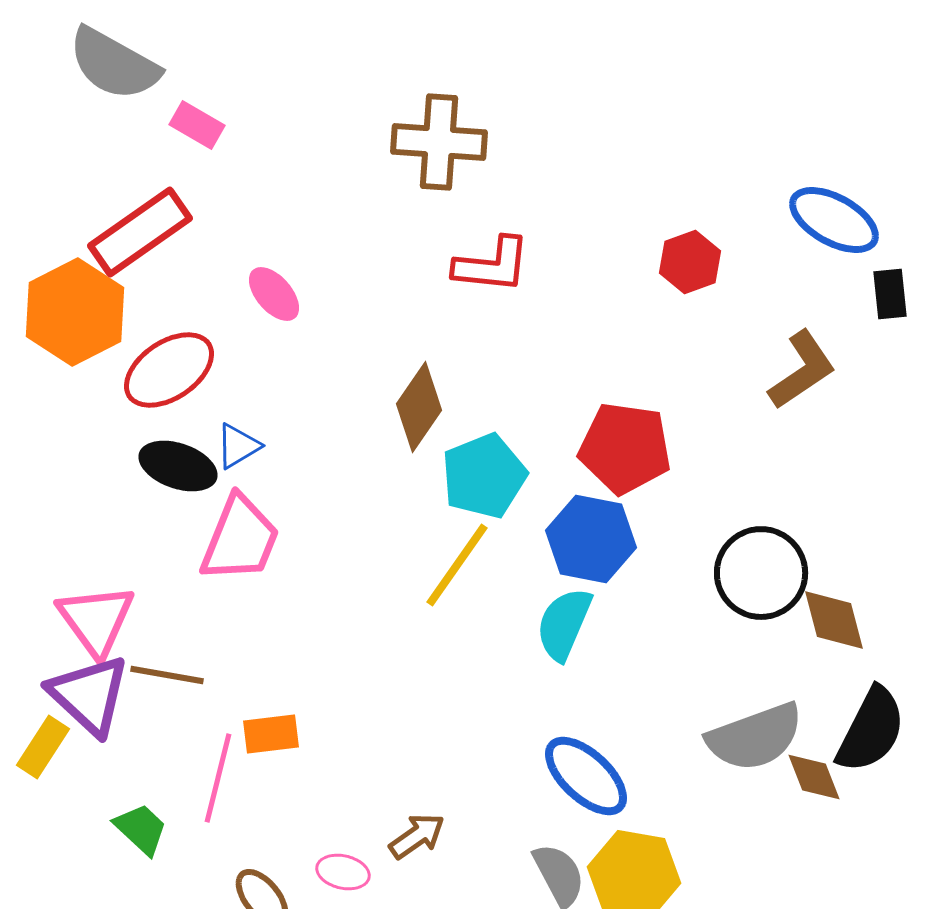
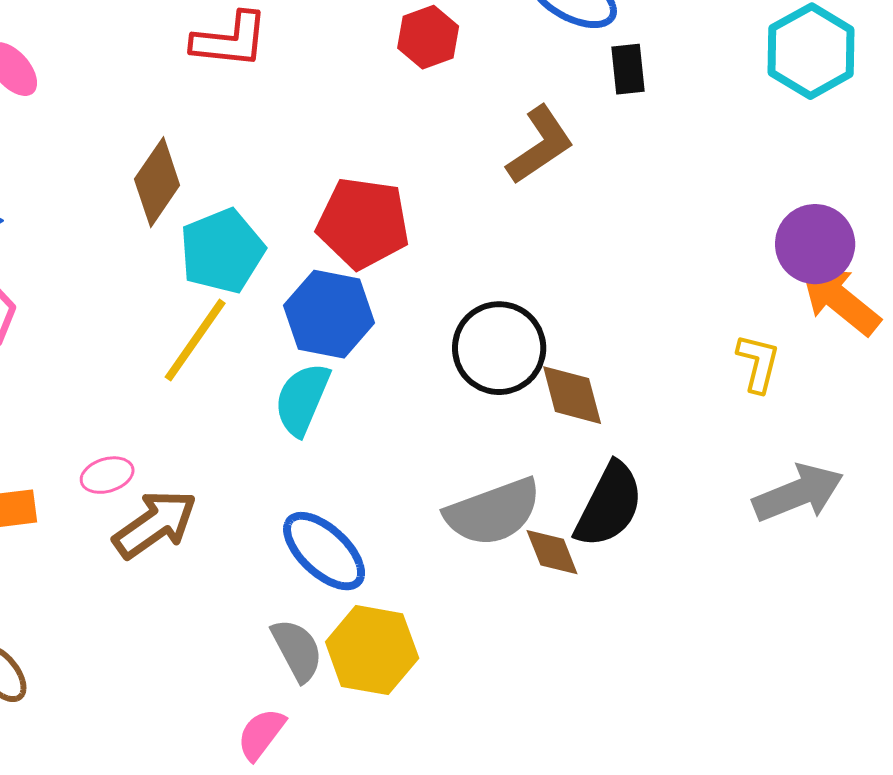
brown arrow: (417, 836) -> (155, 524), moved, size x1.5
pink ellipse: (343, 872) -> (107, 475), moved, turned -30

